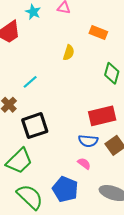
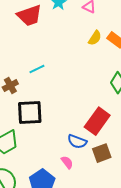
yellow semicircle: (69, 53) -> (95, 38), moved
red rectangle: (102, 116) -> (97, 121), turned -56

